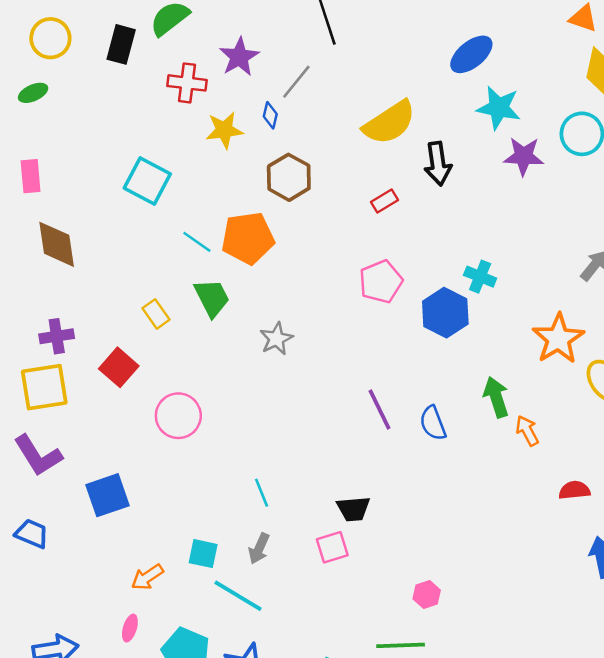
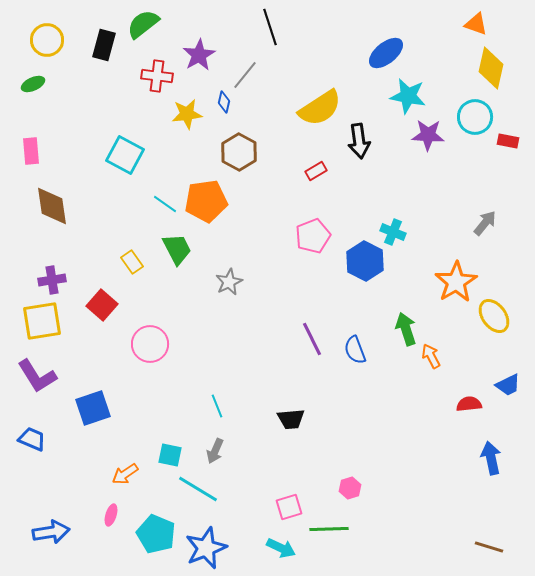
pink square: (332, 547) -> (289, 507), moved

